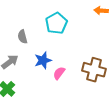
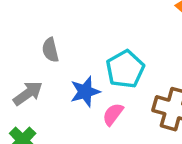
cyan pentagon: (56, 23) -> (125, 69), moved

